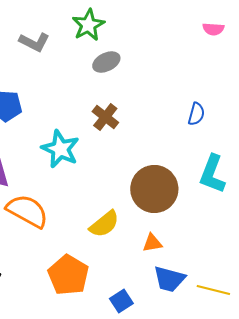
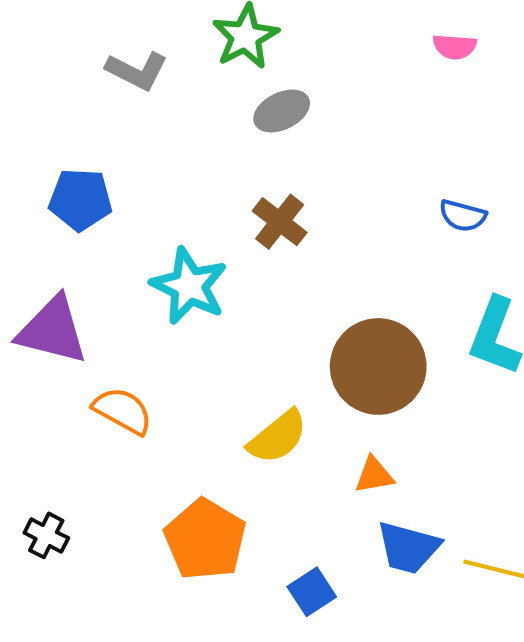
pink semicircle: (213, 29) -> (455, 47), moved
blue semicircle: (196, 114) -> (463, 216), turned 90
orange semicircle: (27, 211) -> (123, 411), size x0.7

